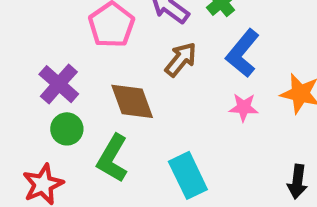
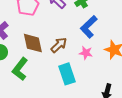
brown arrow: (181, 59) -> (59, 45), moved
cyan rectangle: (188, 175) -> (67, 74), moved

